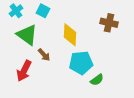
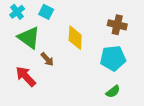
cyan pentagon: (81, 63) -> (113, 58), moved
red arrow: (24, 71) -> (26, 76), turned 110
green semicircle: (97, 80) -> (113, 92), moved

